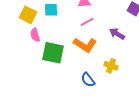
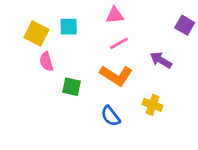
green square: (53, 53) -> (71, 87), size x0.6
blue semicircle: (88, 80) -> (111, 116), moved

